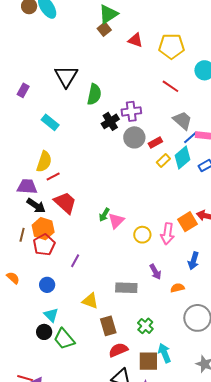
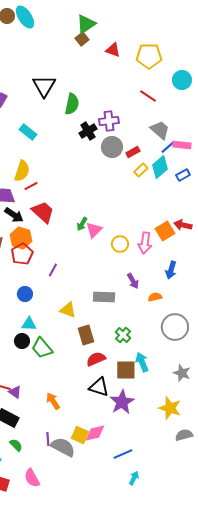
cyan triangle: (51, 315) -> (29, 324), turned -42

